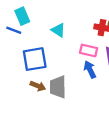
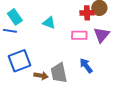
blue square: (35, 59) -> (20, 61), moved
blue arrow: (90, 69) -> (86, 66), moved

